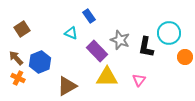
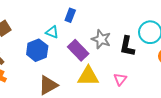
blue rectangle: (89, 16) -> (70, 15), turned 56
blue hexagon: (40, 62) -> (37, 50), moved

